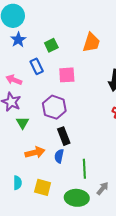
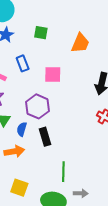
green square: (51, 45) -> (41, 33), moved, turned 32
blue semicircle: (59, 156) -> (22, 129), moved
gray arrow: (103, 188) -> (81, 193), turned 48

